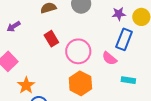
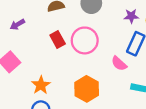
pink circle: (78, 51) -> (85, 40), moved
orange star: (26, 85) -> (41, 85), moved

